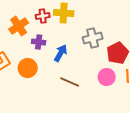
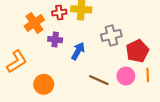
orange circle: (28, 68) -> (44, 84), moved
brown line: (70, 82) -> (99, 80), moved

